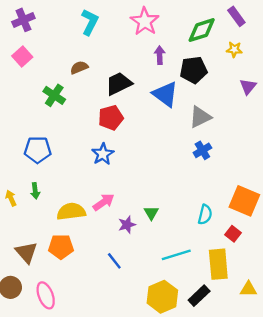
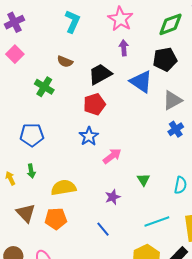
purple arrow: (160, 55) -> (124, 48), moved
brown semicircle: (79, 67) -> (65, 62), turned -133
pink arrow: (104, 202) -> (112, 156), moved
green triangle: (151, 213) -> (143, 180), moved
brown triangle: (26, 252) -> (26, 213), moved

